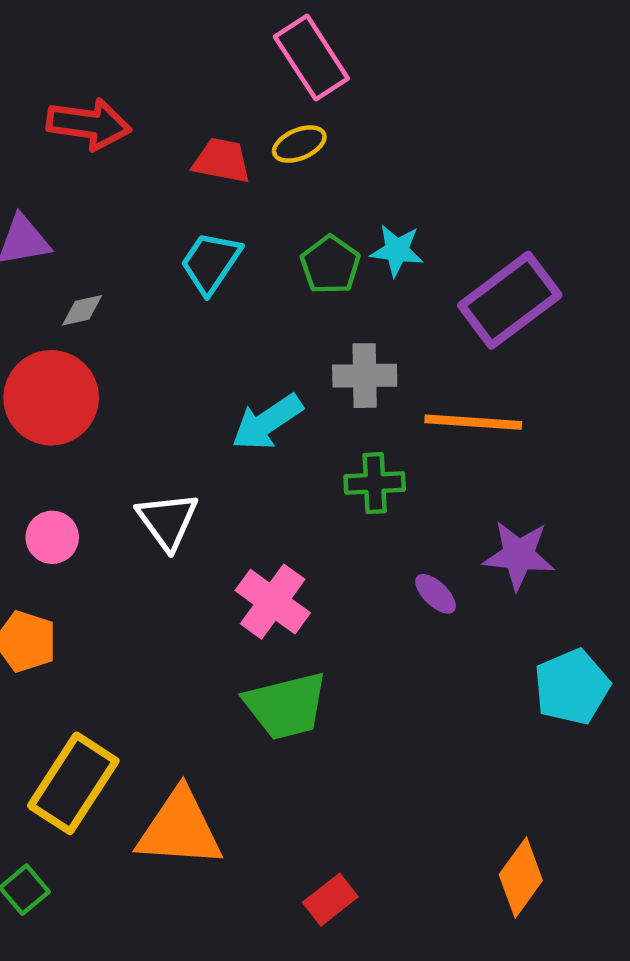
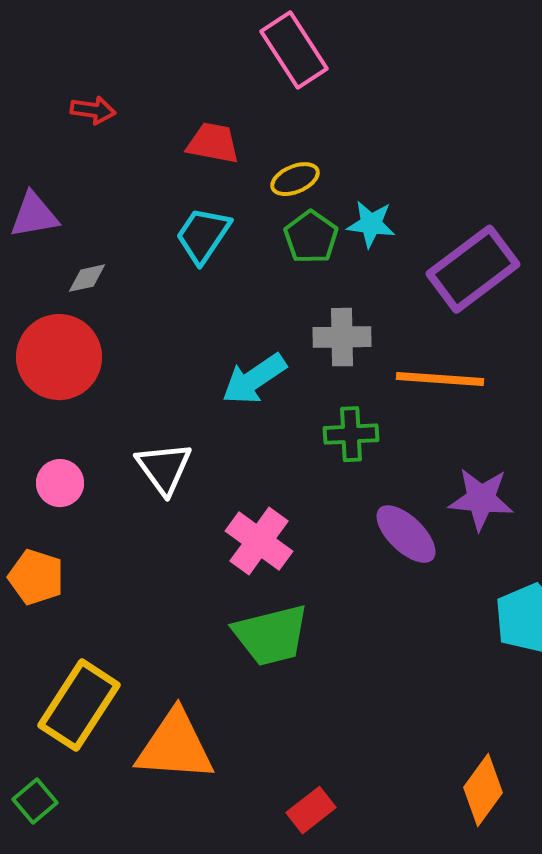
red arrow: (89, 124) -> (93, 110), size x0.6
yellow ellipse: (299, 144) -> (295, 179), moved
purple ellipse: (436, 594) -> (406, 534), size x1.6

